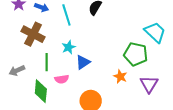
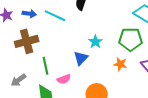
cyan line: (66, 15) -> (55, 16), turned -35
brown cross: (33, 34) -> (27, 41), turned -30
cyan star: (69, 47) -> (95, 42), moved

